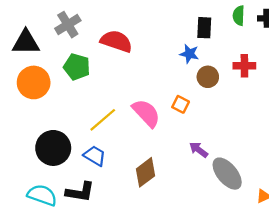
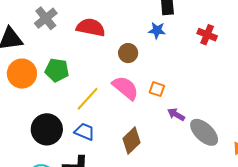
red cross: (244, 66) -> (207, 35), turned 30
green pentagon: (77, 67) -> (57, 70), moved
brown circle: (208, 77) -> (128, 53), moved
orange square: (181, 104) -> (157, 89), moved

